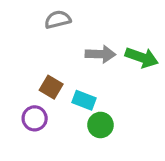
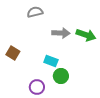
brown square: (51, 87) -> (13, 53), moved
purple circle: (35, 118) -> (37, 87), moved

